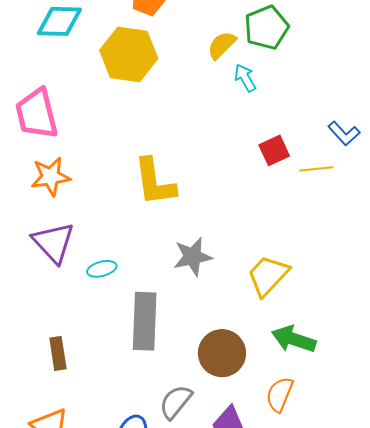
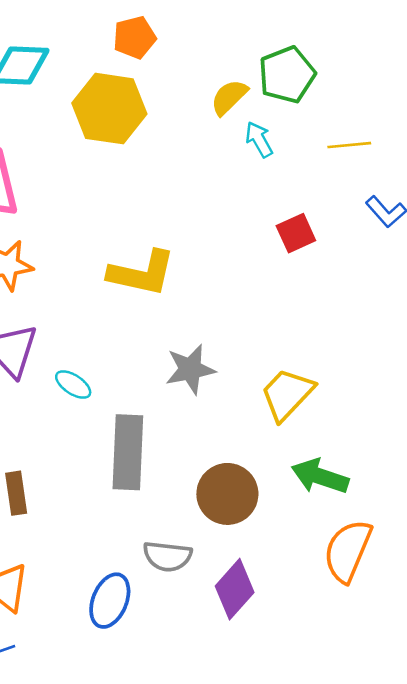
yellow line: (316, 169) -> (349, 145), moved
yellow L-shape: (155, 182) -> (142, 273), turned -70
cyan ellipse: (102, 269) -> (73, 385), turned 48
orange semicircle: (280, 394) -> (348, 551), moved, size x1.4
gray semicircle: (176, 402) -> (167, 556), turned -123

